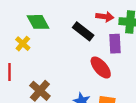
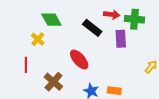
red ellipse: (101, 68) -> (79, 60), moved

